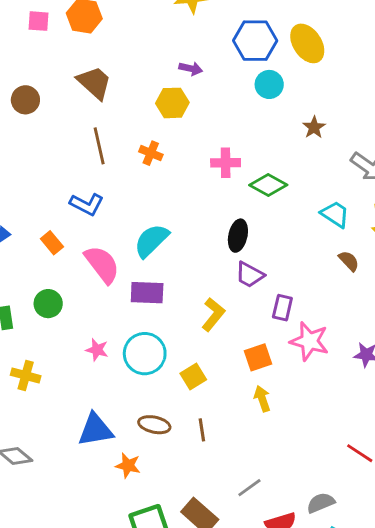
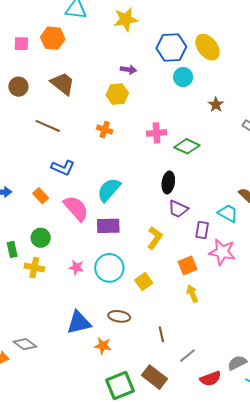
brown circle: (25, 100) -> (18, 87), moved
brown line: (99, 146) -> (48, 126), moved, turned -50
cyan trapezoid: (335, 214) -> (228, 213), moved
yellow cross: (26, 375) -> (34, 267), moved
brown line: (202, 430) -> (161, 334), moved

